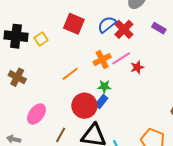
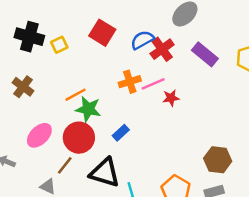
purple rectangle: (159, 28) -> (205, 54), size x1.5
orange line: (70, 74) -> (75, 95), moved
green star: (104, 87) -> (88, 109), moved, size x1.5
red circle: (84, 106) -> (79, 138), moved

